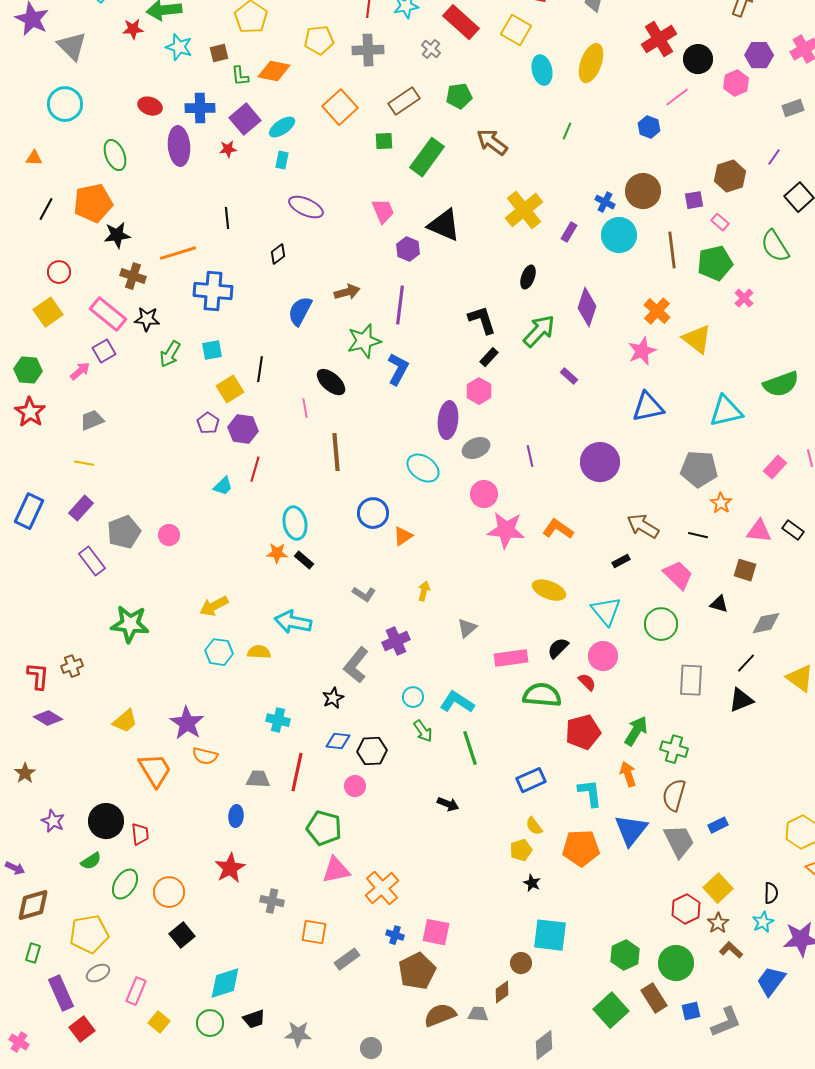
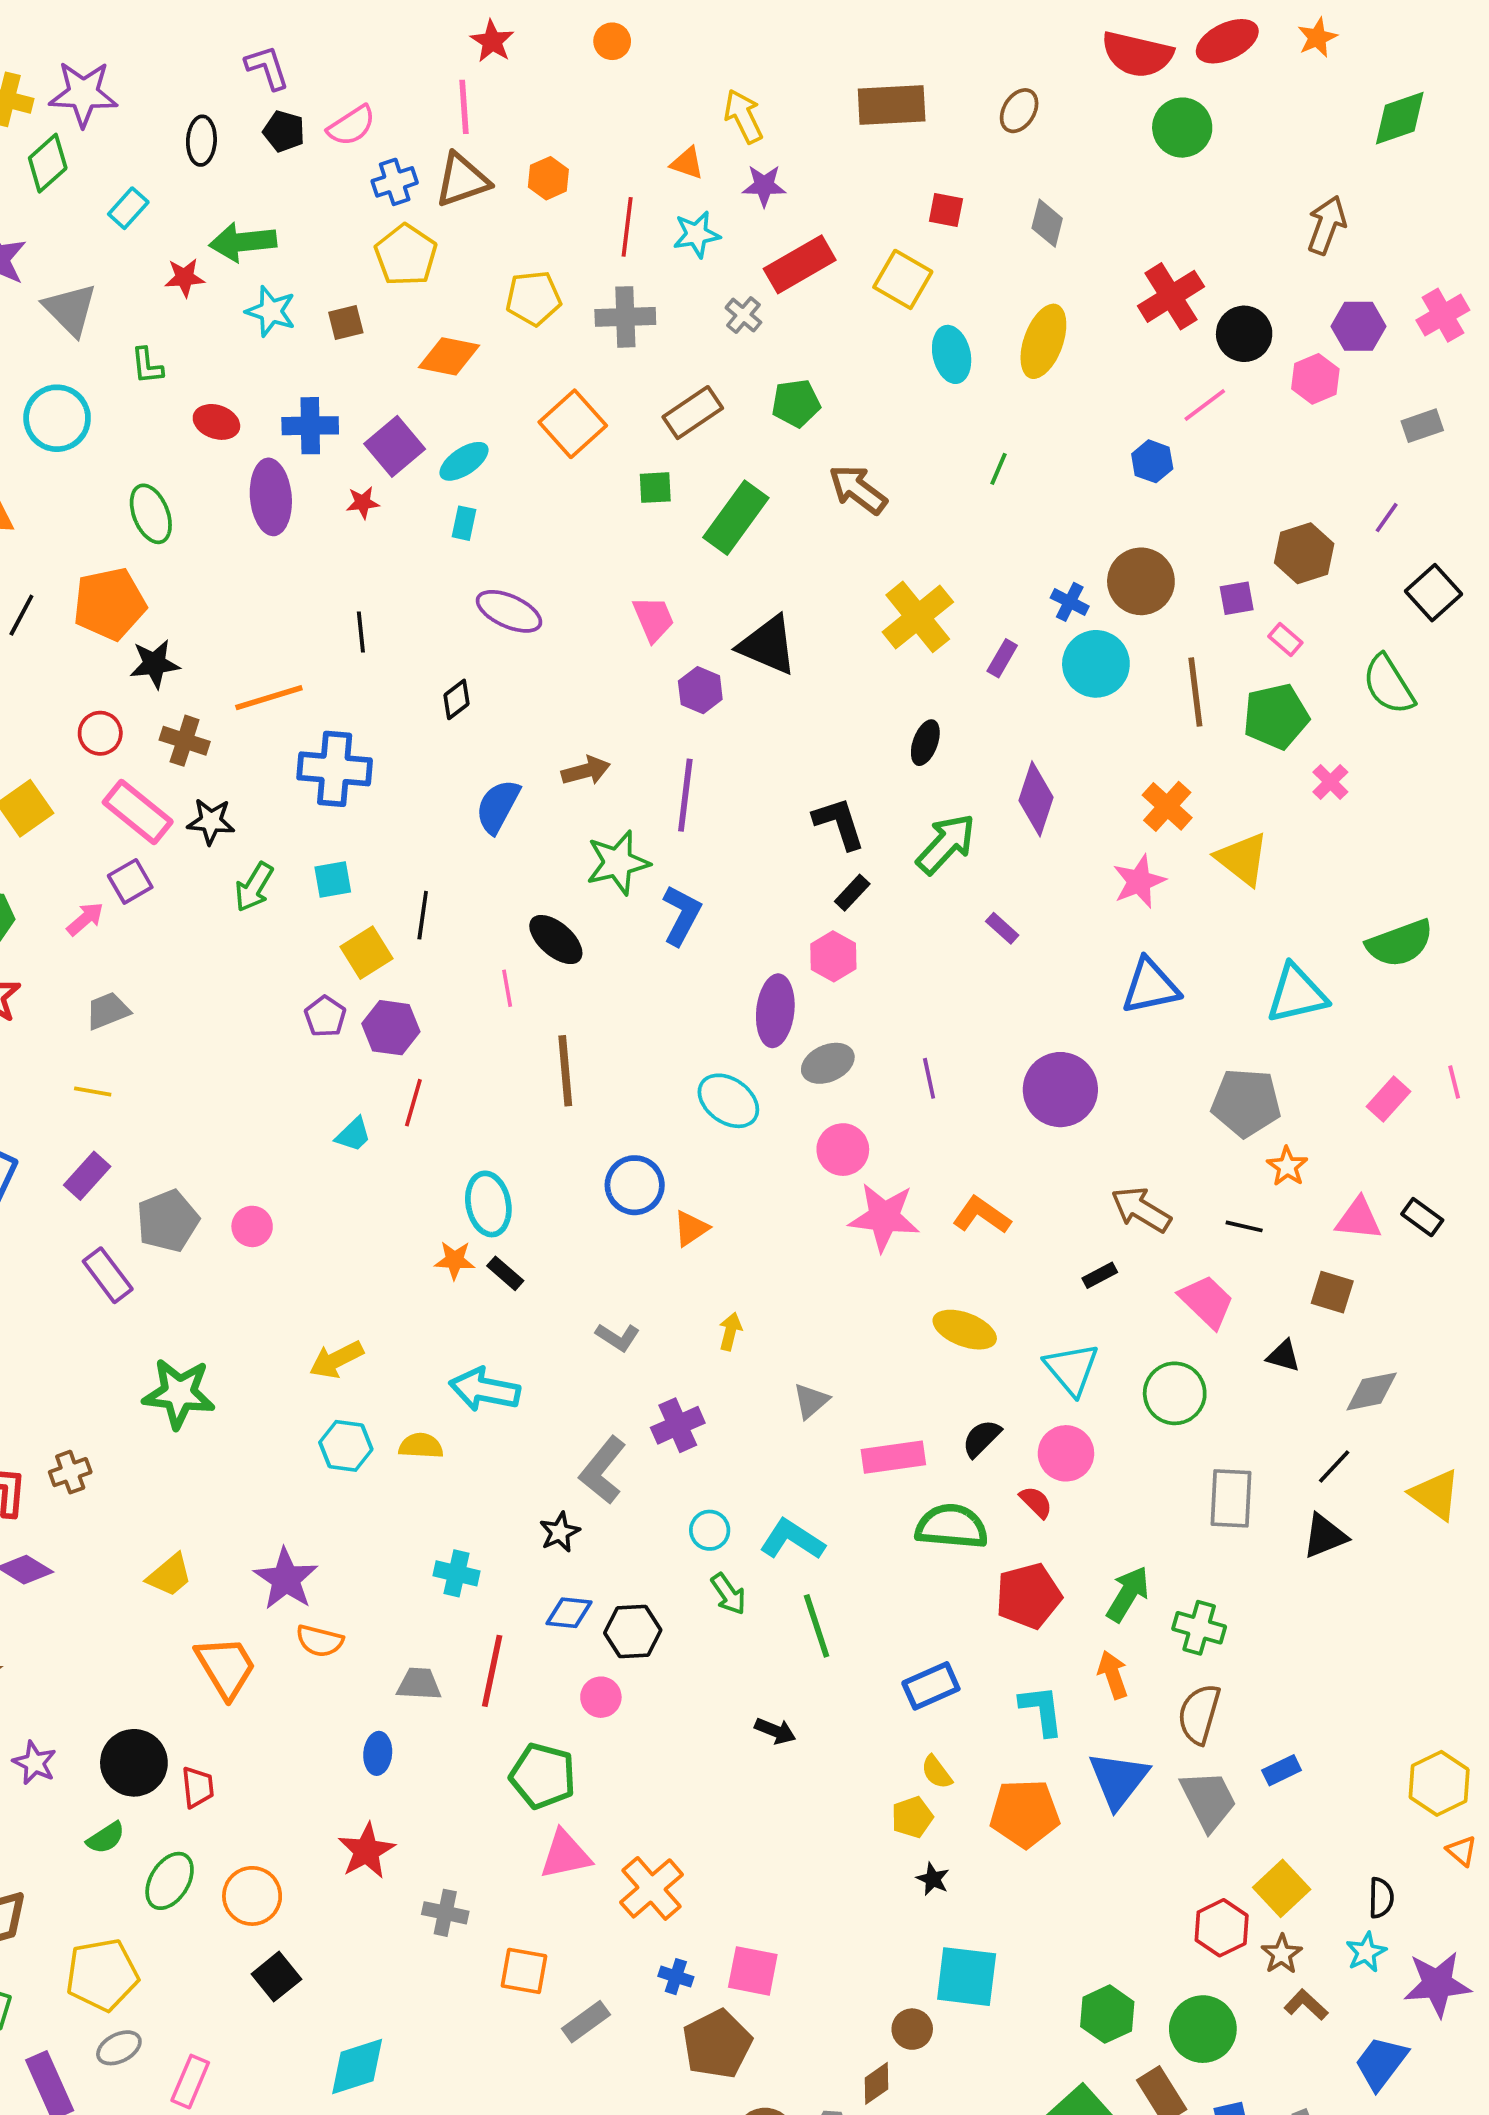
red rectangle: (461, 22) -> (800, 264), turned -72
green L-shape: (240, 76) -> (147, 366), moved
red circle: (59, 272) -> (100, 733), moved

